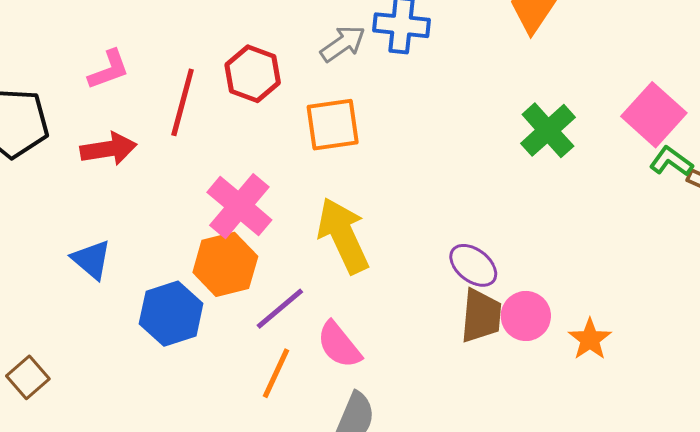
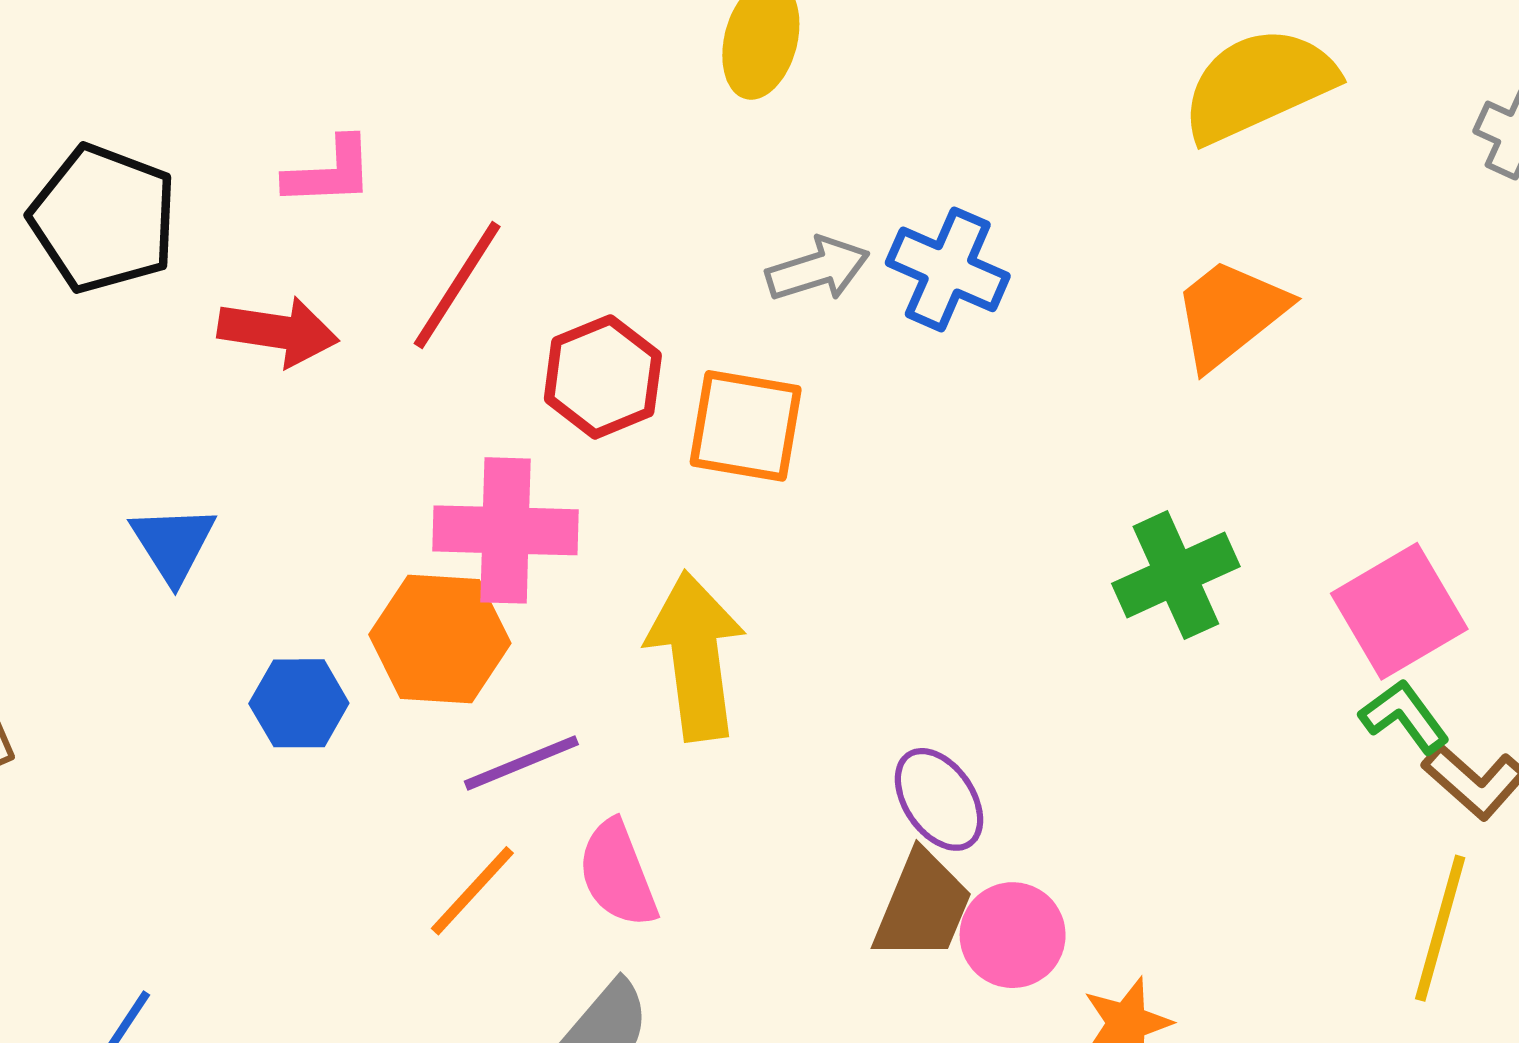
red hexagon: (253, 74) -> (603, 377), moved
pink cross: (239, 206) -> (506, 530), turned 34
blue hexagon: (171, 314) -> (299, 703), size x0.7

